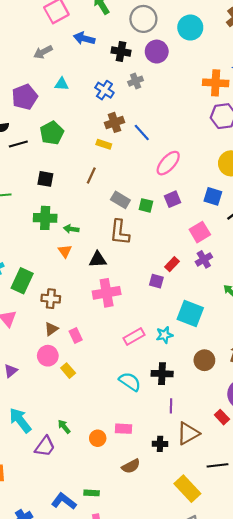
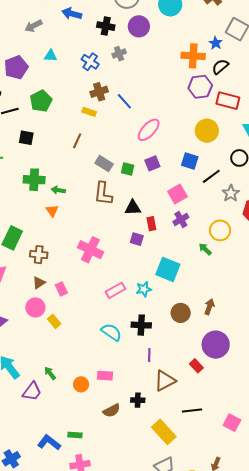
black square: (45, 179) -> (26, 138), moved
black triangle: (98, 260) -> (133, 208), moved
red rectangle: (172, 264) -> (151, 224), turned -56
pink cross: (107, 293) -> (90, 250), turned 35
black cross: (160, 444) -> (138, 400), moved

